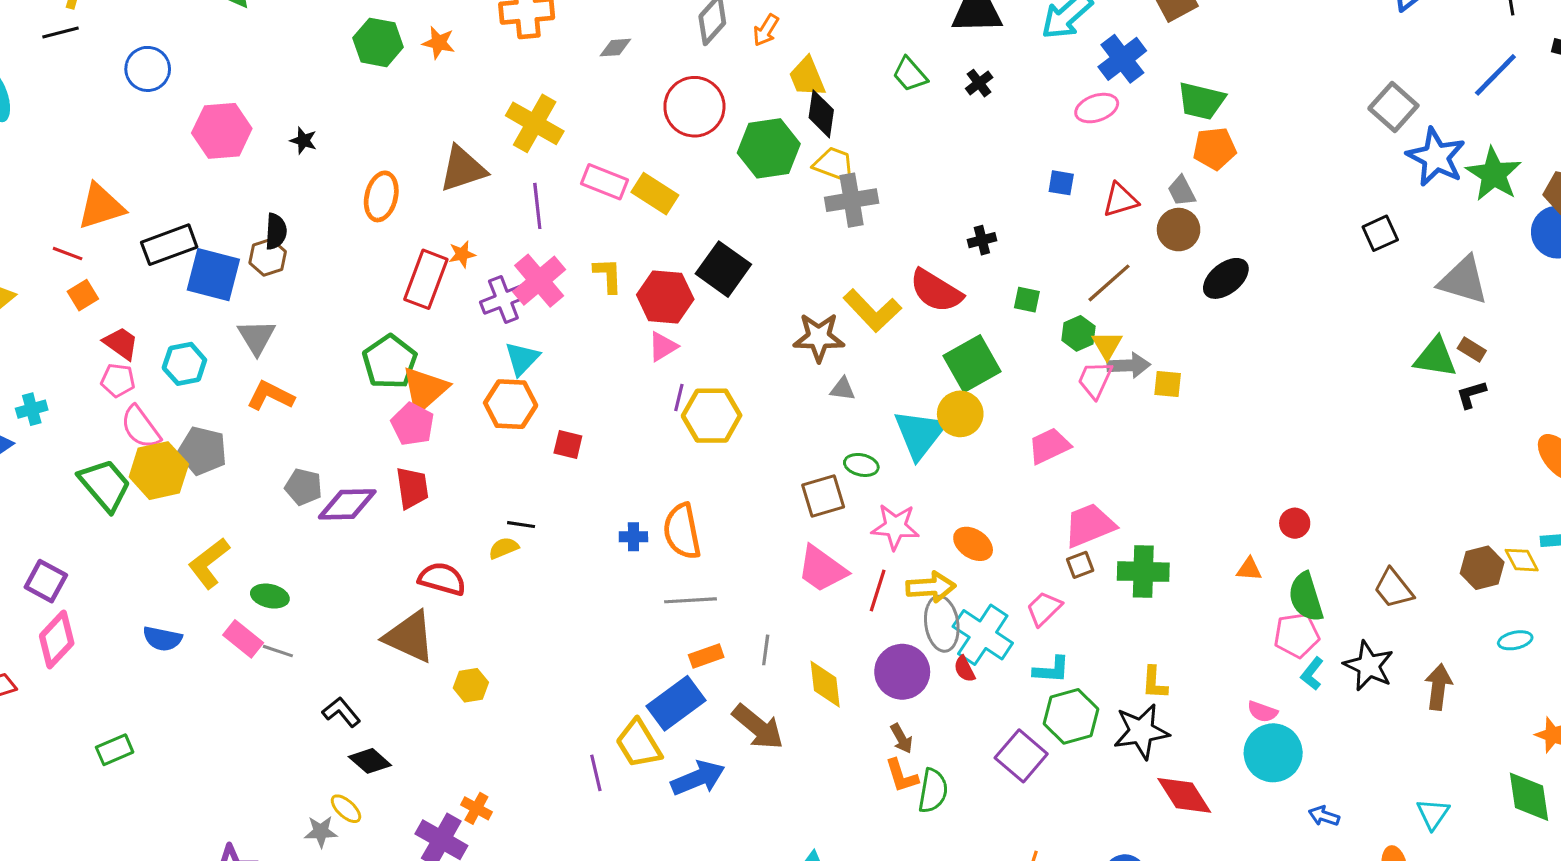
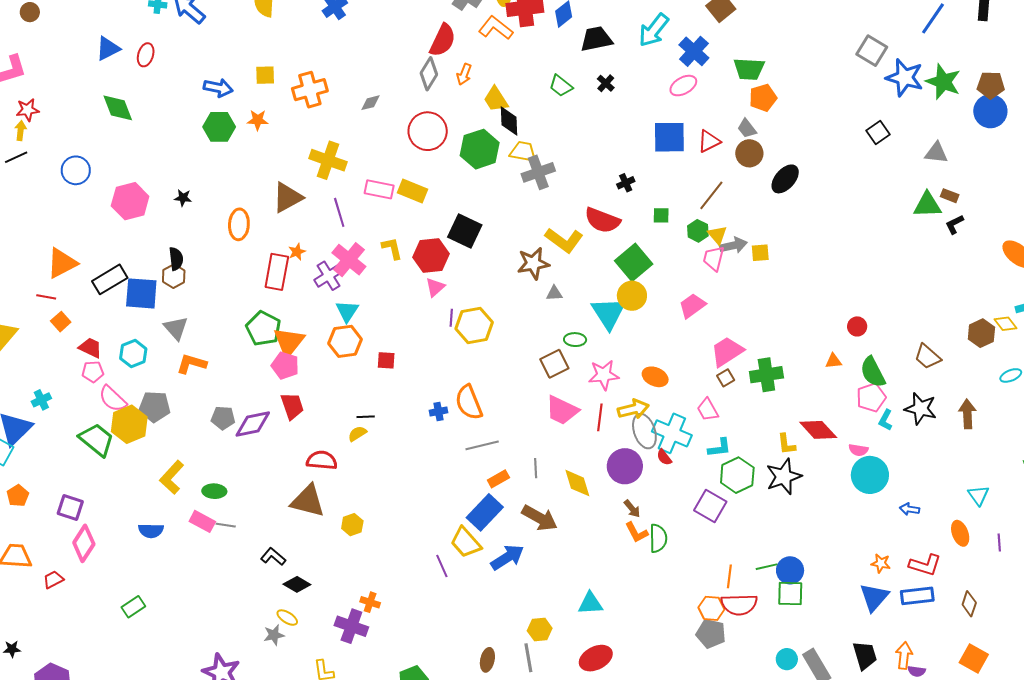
blue square: (1061, 183) -> (669, 137), size x2.0
gray triangle: (1463, 280) -> (936, 153), size x0.7
pink trapezoid: (1044, 609) -> (708, 410), turned -65
red diamond: (1184, 795) -> (818, 430), moved

